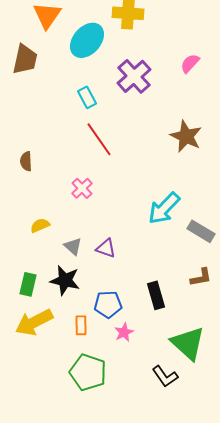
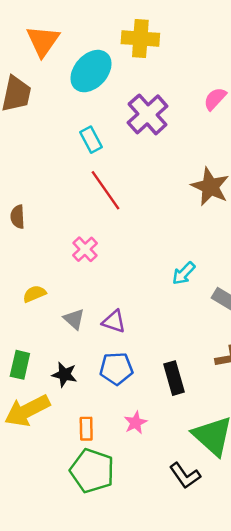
cyan arrow: (164, 208) -> (184, 273), size x0.6
black star: (65, 280) -> (64, 374), moved, size x0.7
blue pentagon: (108, 304) -> (116, 368), moved
orange rectangle: (81, 325) -> (86, 429), moved

